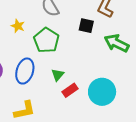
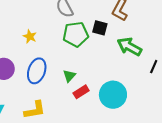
yellow star: (18, 26) -> (30, 36), moved
green pentagon: (46, 40) -> (76, 34), moved, turned 30

